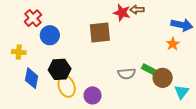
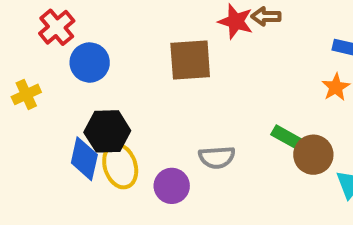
yellow cross: (19, 52) -> (26, 94), turned -32
gray semicircle: (127, 74) -> (217, 157), moved
blue diamond: (32, 78) -> (84, 159), moved

